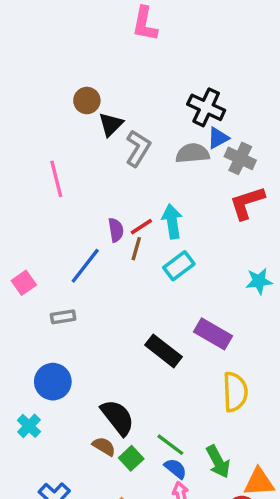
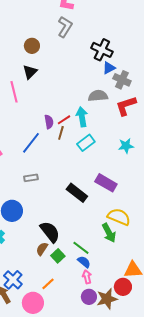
black triangle: (111, 124) -> (30, 72), moved
gray L-shape: (138, 148) -> (65, 27), moved
gray semicircle: (193, 153) -> (98, 96), moved
cyan star: (259, 281) -> (126, 146), moved
gray rectangle: (63, 317) -> (31, 178), moved
yellow semicircle: (235, 392) -> (119, 217), turned -65
brown semicircle: (104, 446) -> (42, 249), turned -88
green arrow: (218, 462) -> (109, 233), moved

